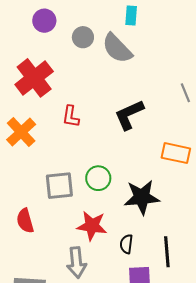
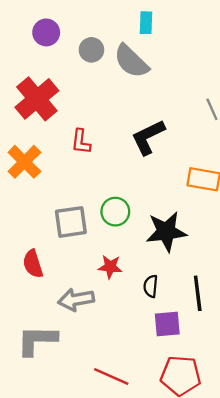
red star: (92, 226) -> (110, 267), size x0.7
gray arrow: (77, 263) -> (76, 300), moved, turned 88

